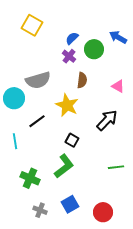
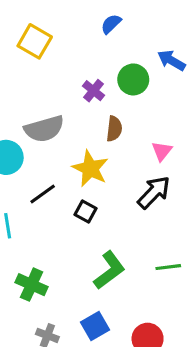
blue semicircle: (72, 38) -> (111, 24), moved
pink triangle: (118, 86) -> (162, 151), moved, turned 40
black square: (72, 140) -> (86, 211), moved
green L-shape: (64, 166) -> (109, 270), moved

